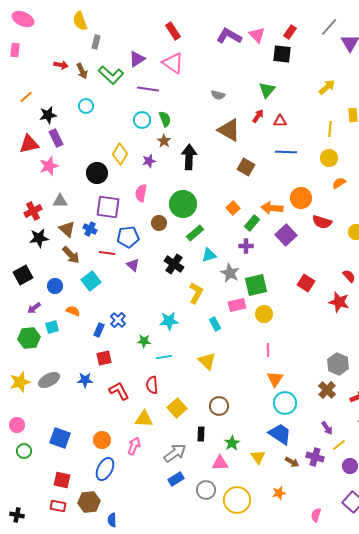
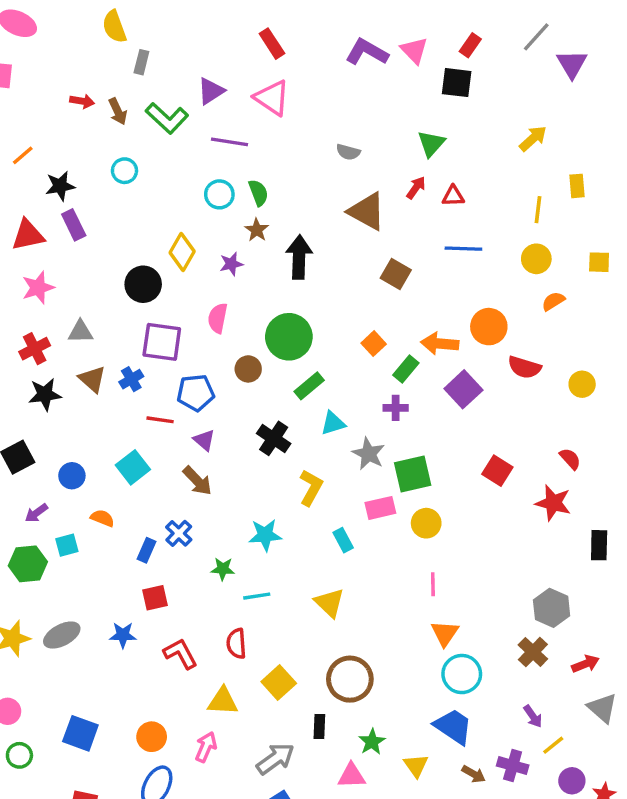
pink star: (49, 166) -> (38, 288), moved
blue cross: (90, 229) -> (131, 379), turned 32
brown arrow: (71, 255) -> (197, 481), moved
brown circle: (219, 406) -> (350, 679), size x1.4

